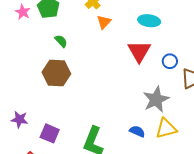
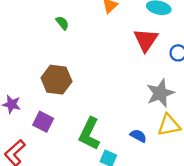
brown hexagon: (56, 73) -> (56, 80), moved
blue semicircle: (137, 131) -> (138, 136), moved

